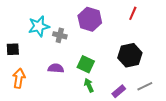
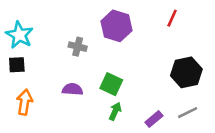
cyan star: (39, 26) -> (19, 35), moved, turned -30
black hexagon: (130, 55) -> (186, 72), moved
green arrow: (89, 85) -> (115, 111), turned 48

